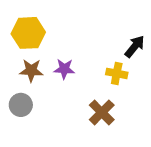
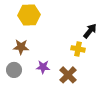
yellow hexagon: (28, 33) -> (29, 15), moved
purple star: (64, 69) -> (43, 67), moved

